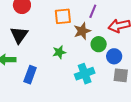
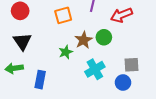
brown star: (82, 31) -> (84, 40), moved
blue circle: (114, 56) -> (123, 82), moved

